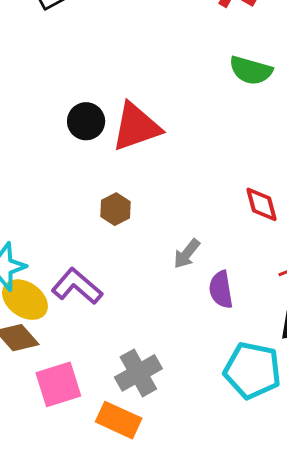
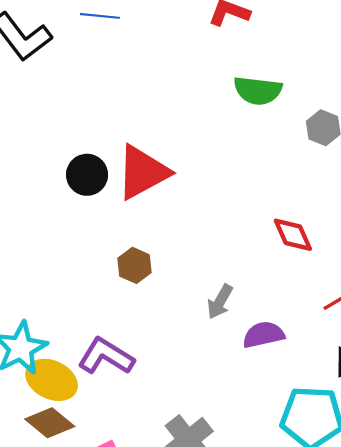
purple semicircle: (221, 290) -> (263, 335), turned 96

